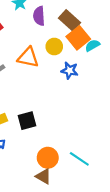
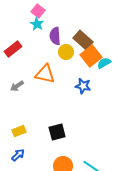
yellow circle: (54, 47) -> (66, 52), moved
black square: (27, 121) -> (57, 132), moved

